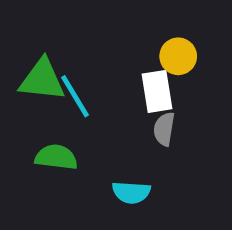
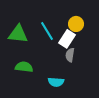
white rectangle: (157, 91) -> (67, 39), turned 42
cyan line: (75, 96) -> (47, 31), moved

